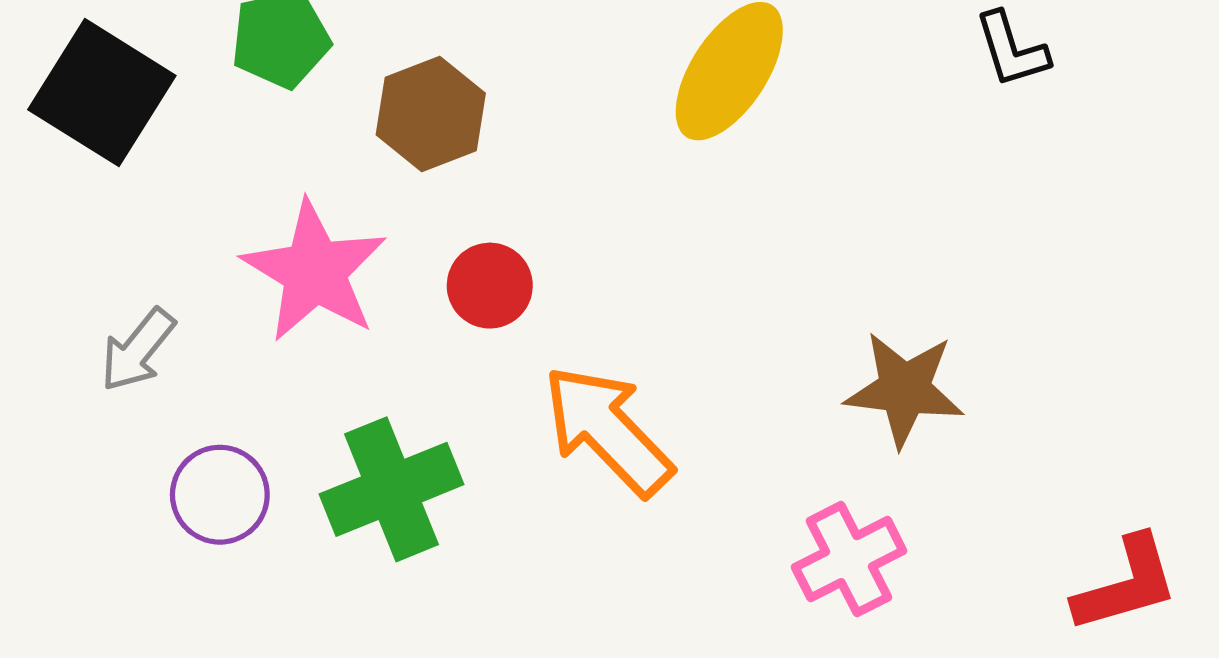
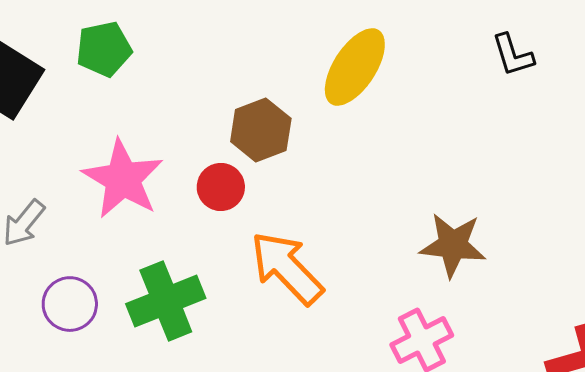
brown hexagon: (431, 114) -> (261, 130), moved

